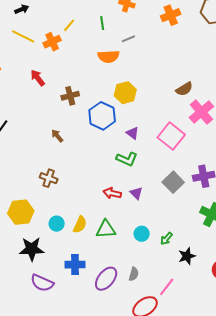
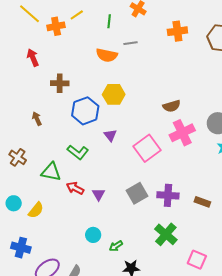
green L-shape: (127, 159) -> (78, 152), moved
green triangle: (106, 229) -> (51, 172), moved

